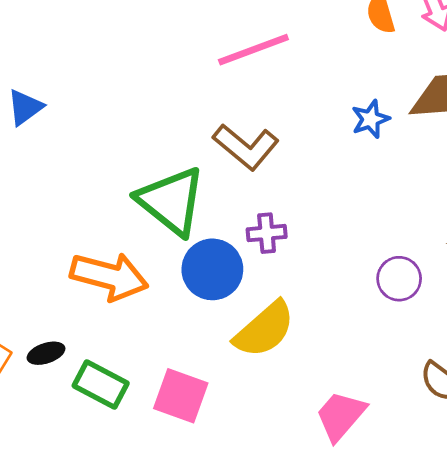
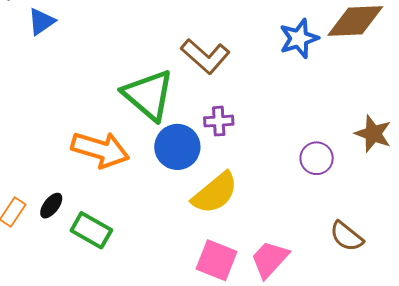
blue star: (370, 119) -> (299, 38), size x1.4
black ellipse: (46, 353) -> (51, 206), turned -36
pink square: (181, 396) -> (216, 260), moved

